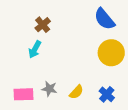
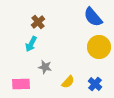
gray star: (49, 89) -> (45, 67), moved

